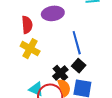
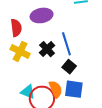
black cross: (60, 73) -> (47, 49), moved

